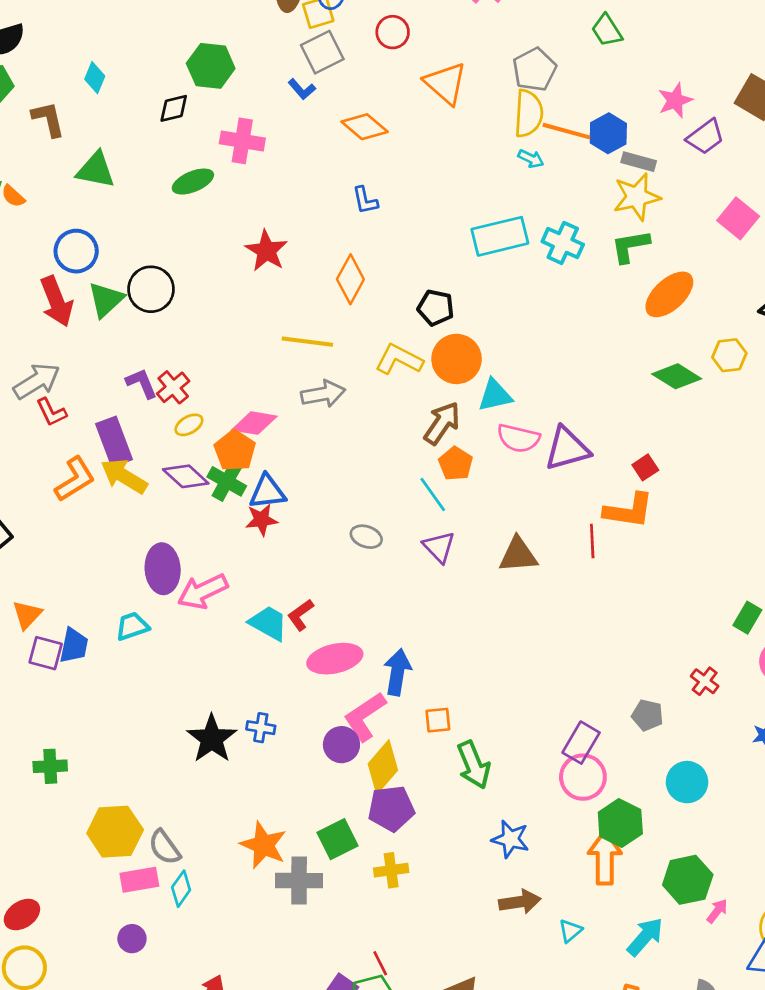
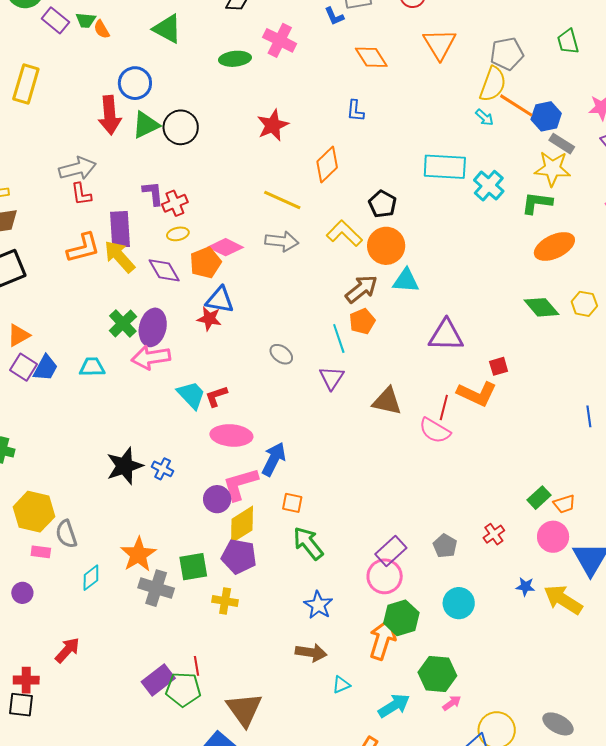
pink semicircle: (518, 438) -> (435, 431), moved
green cross: (227, 481) -> (123, 324), moved
purple ellipse: (163, 569) -> (153, 327), moved
green arrow: (474, 765) -> (308, 543), turned 147
pink rectangle: (139, 880) -> (41, 552), size x0.7
cyan diamond: (181, 889) -> (91, 578), moved

